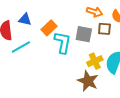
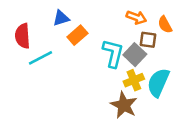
blue triangle: (25, 19) -> (61, 18), moved, turned -32
gray square: (84, 34) -> (135, 55), moved, turned 30
cyan L-shape: (63, 42) -> (113, 53), moved

